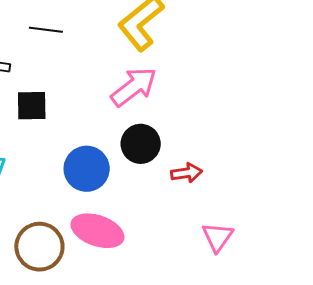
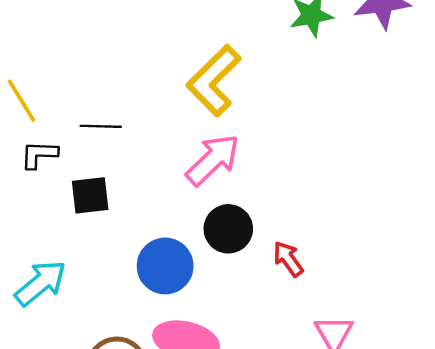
black line: (46, 30) -> (101, 126), moved
red arrow: (187, 173) -> (288, 259), turned -112

